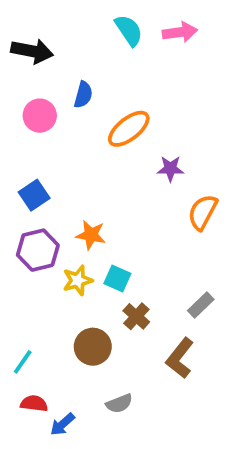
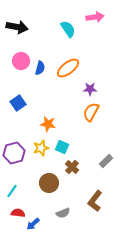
cyan semicircle: (129, 30) -> (68, 29), moved
blue semicircle: (83, 95) -> (40, 68), moved
orange semicircle: (203, 212) -> (91, 112), moved
purple hexagon: (38, 250) -> (14, 153), moved
brown L-shape: (180, 358) -> (95, 201), moved

